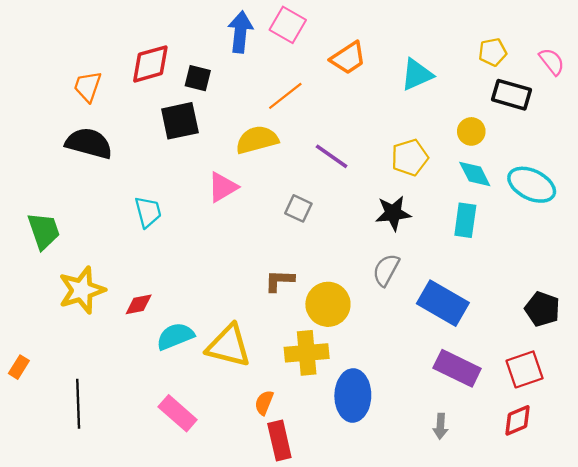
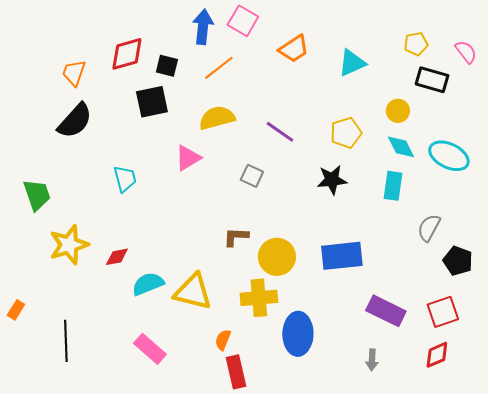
orange line: (285, 96) -> (219, 68), moved
black semicircle: (89, 143) -> (75, 121), turned 117
gray semicircle: (386, 270) -> (429, 228), moved
blue rectangle: (443, 303) -> (342, 256), moved, turned -36

